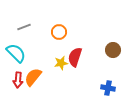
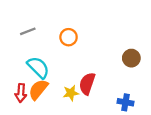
cyan semicircle: (16, 53) -> (38, 67), moved
red semicircle: (75, 57) -> (87, 84), moved
yellow star: (61, 63) -> (71, 93), moved

